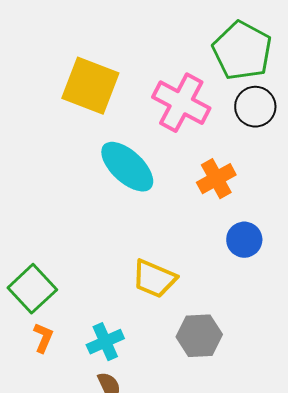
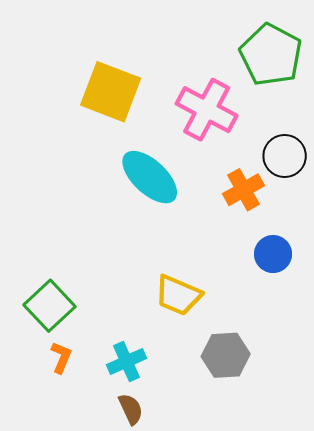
black circle: (255, 107) -> (285, 156), moved

